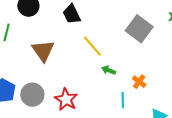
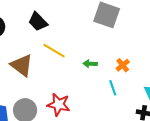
yellow line: (92, 46) -> (54, 51), moved
orange cross: (139, 82) -> (123, 65), turned 32

